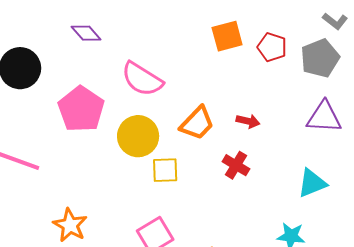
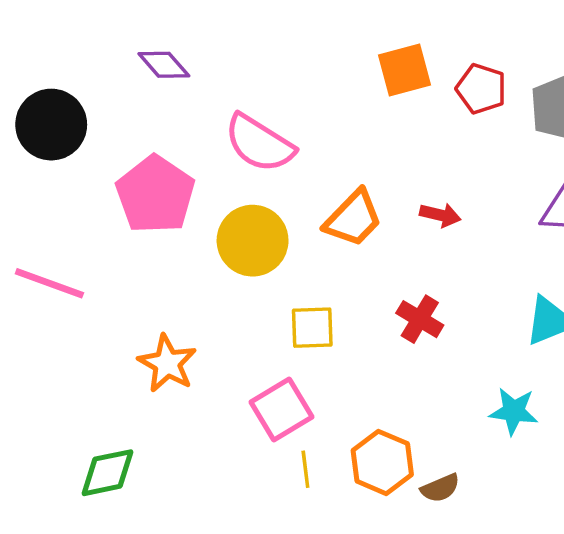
red cross: (236, 165) -> (420, 319), moved
yellow square: (165, 170) -> (312, 328), moved
orange star: (70, 225) -> (167, 363), moved

